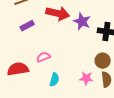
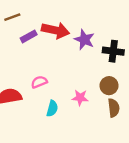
purple rectangle: (27, 26) -> (29, 36), moved
pink star: (86, 78) -> (80, 98), moved

